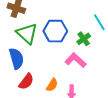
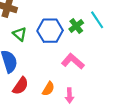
green triangle: (27, 33) -> (20, 34), size x0.6
green cross: (84, 39) -> (76, 26), moved

